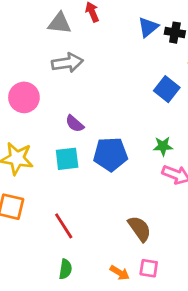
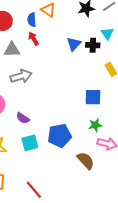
blue square: (167, 89) -> (93, 97), moved, turned -30
purple semicircle: (75, 124) -> (23, 118), moved
brown semicircle: (139, 229) -> (86, 161), moved

